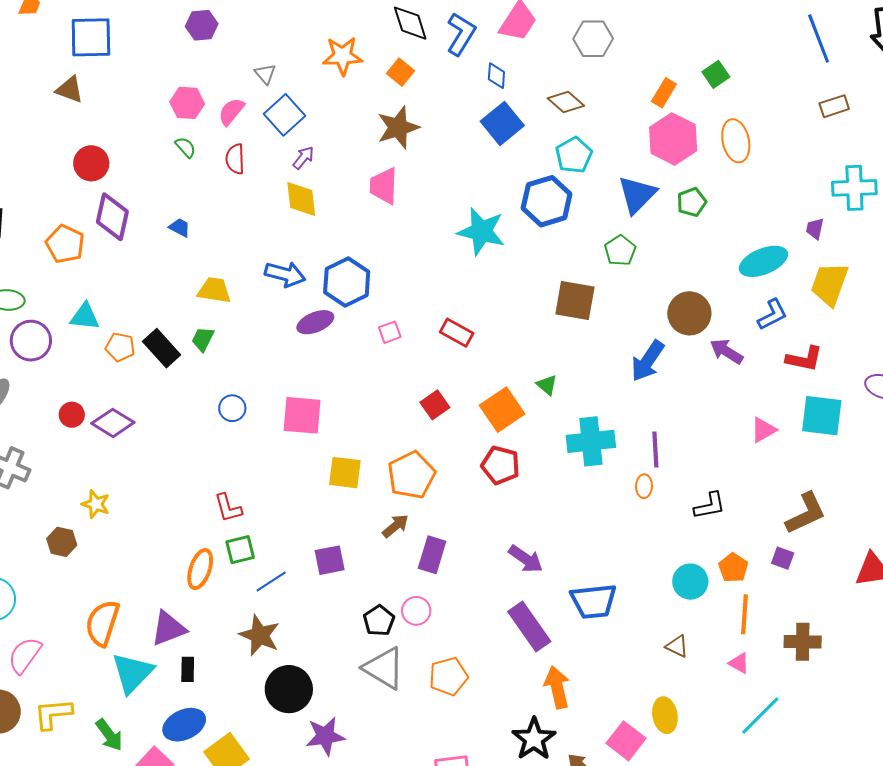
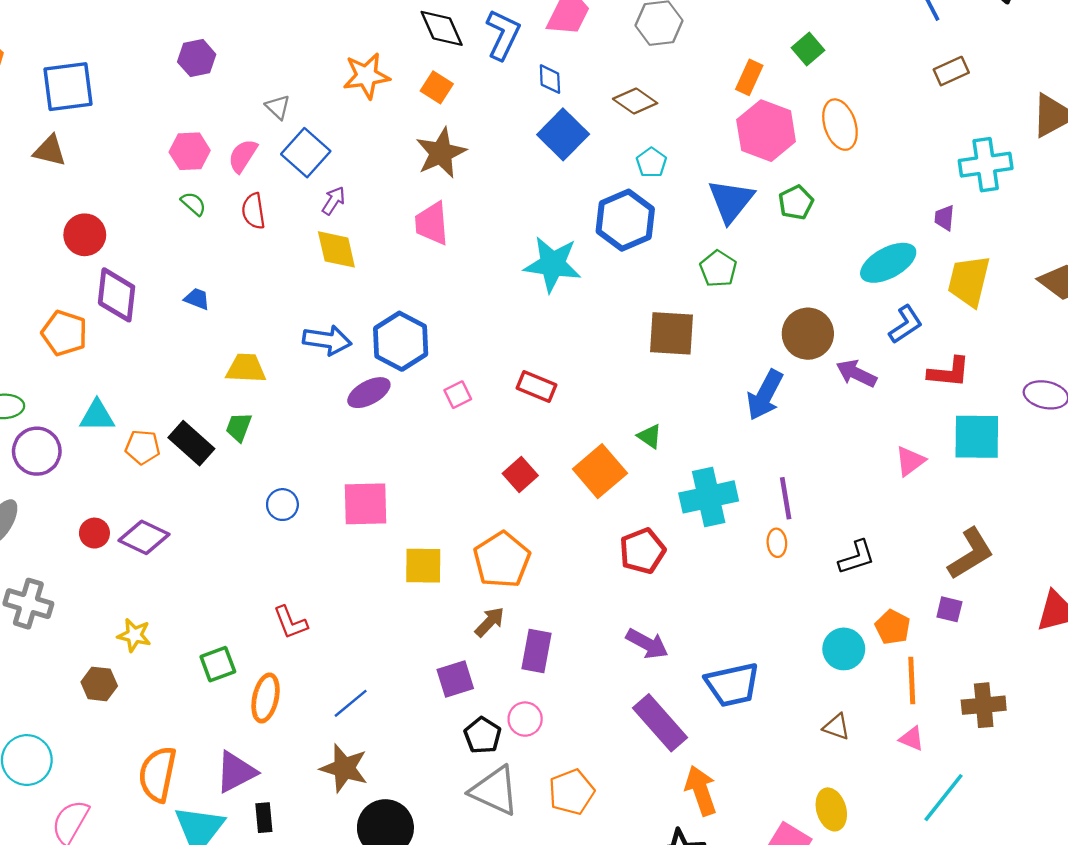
cyan pentagon: (574, 155) -> (651, 163), size x0.7
red pentagon: (500, 465) -> (642, 551), moved, turned -30
green square: (240, 550) -> (218, 664), moved
purple square: (330, 560) -> (455, 679), moved

